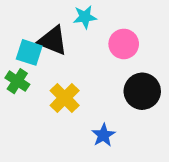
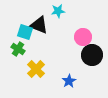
pink circle: (124, 44) -> (83, 37), moved
yellow cross: (65, 98) -> (36, 69), moved

